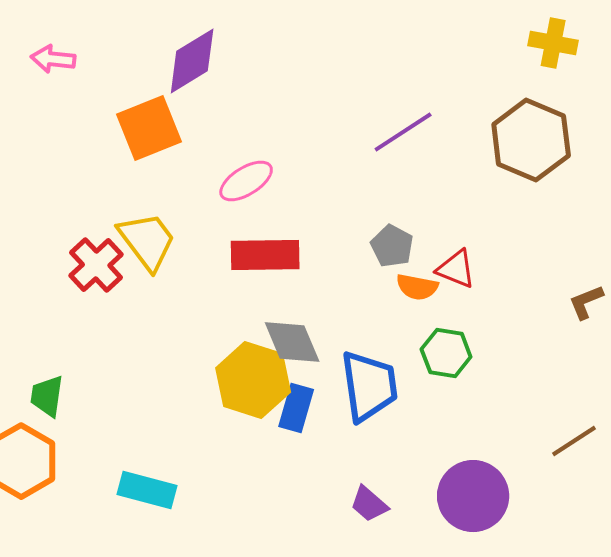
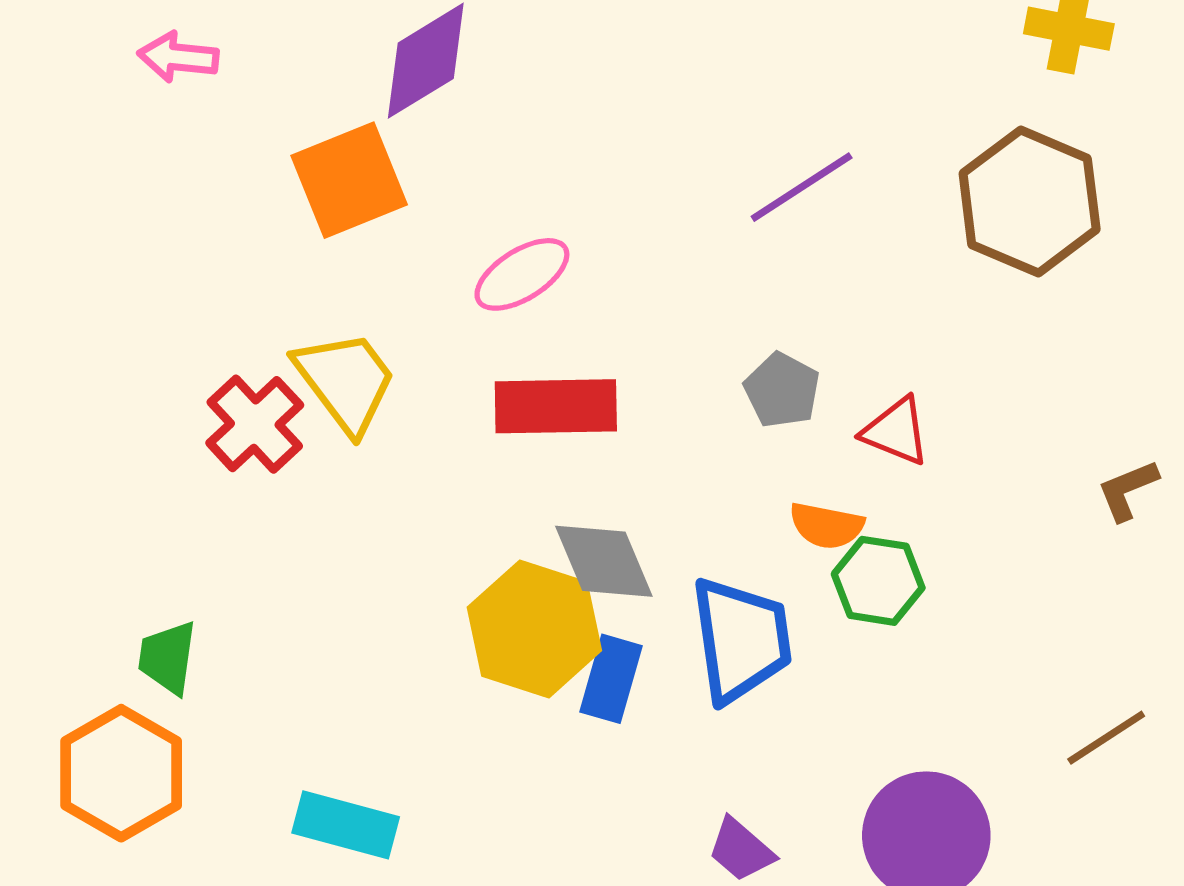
orange semicircle: (417, 287) -> (827, 526), moved

